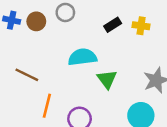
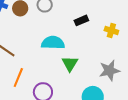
yellow cross: (141, 26) -> (111, 31), moved

